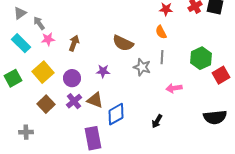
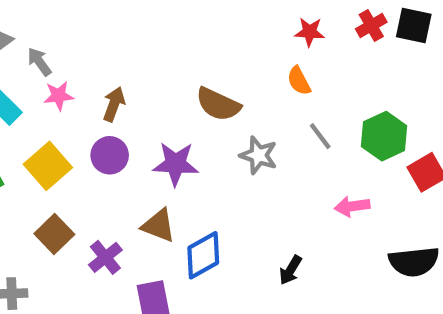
gray line: (162, 57) -> (320, 136), moved, turned -40
purple star: (103, 71) -> (176, 164), size x1.5
purple circle: (72, 78) -> (110, 155), moved
pink arrow: (174, 88) -> (352, 206), moved
purple cross: (74, 101) -> (105, 257), moved

